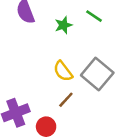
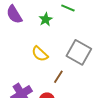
yellow semicircle: (63, 71) -> (40, 54), moved

